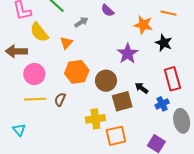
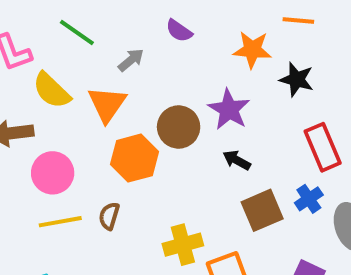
orange triangle: (66, 43) -> (107, 104), size x1.5
brown circle: (106, 81) -> (179, 127), moved
black arrow: (141, 88) -> (237, 160), moved
brown square: (122, 101) -> (262, 210), moved

